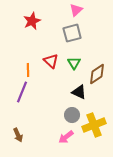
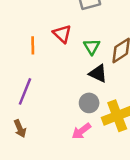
green triangle: (74, 63) -> (92, 47), moved
purple line: (22, 92) -> (25, 91), moved

